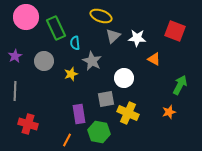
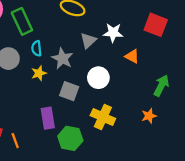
gray triangle: (113, 36) -> (88, 41), moved
cyan semicircle: (75, 43) -> (37, 48), moved
gray square: (106, 99) -> (69, 91), moved, turned 30
orange line: (67, 140) -> (15, 141), moved, turned -48

